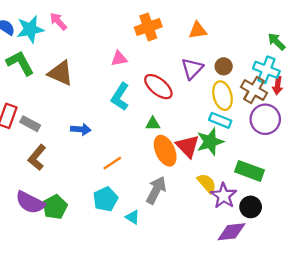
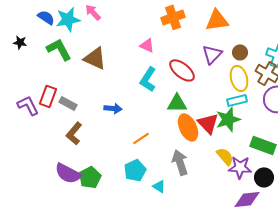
orange triangle: (198, 30) -> (217, 20), size x1.4
pink triangle: (119, 58) -> (147, 45), turned 35
cyan rectangle: (220, 120) -> (237, 100), turned -36
green triangle: (153, 124) -> (177, 103), size x1.5
gray arrow: (156, 190) -> (180, 162), turned -45
purple star: (224, 196) -> (240, 167), turned -30

